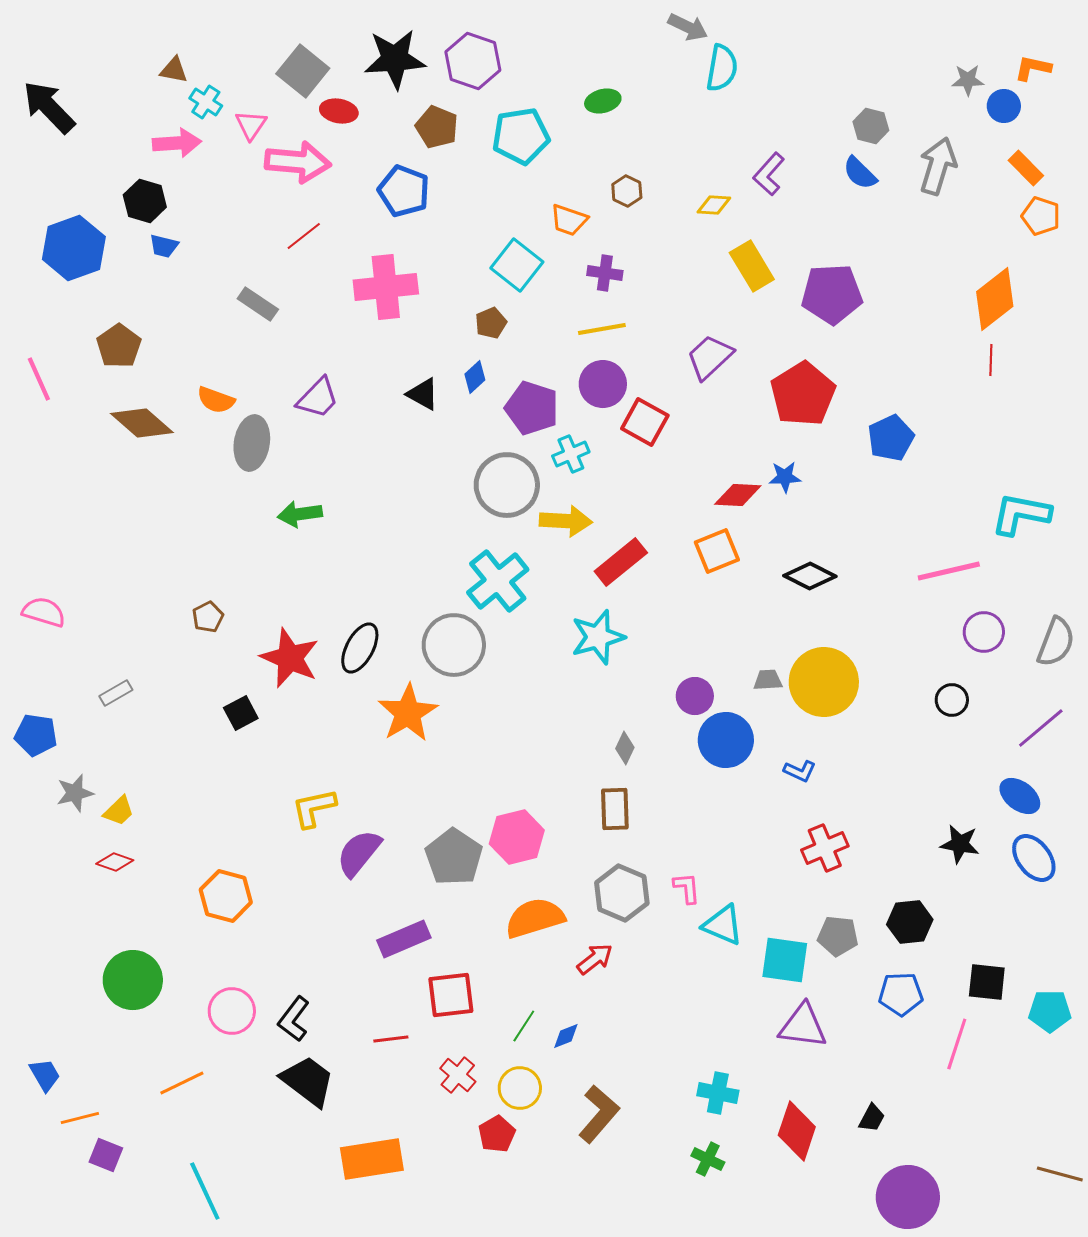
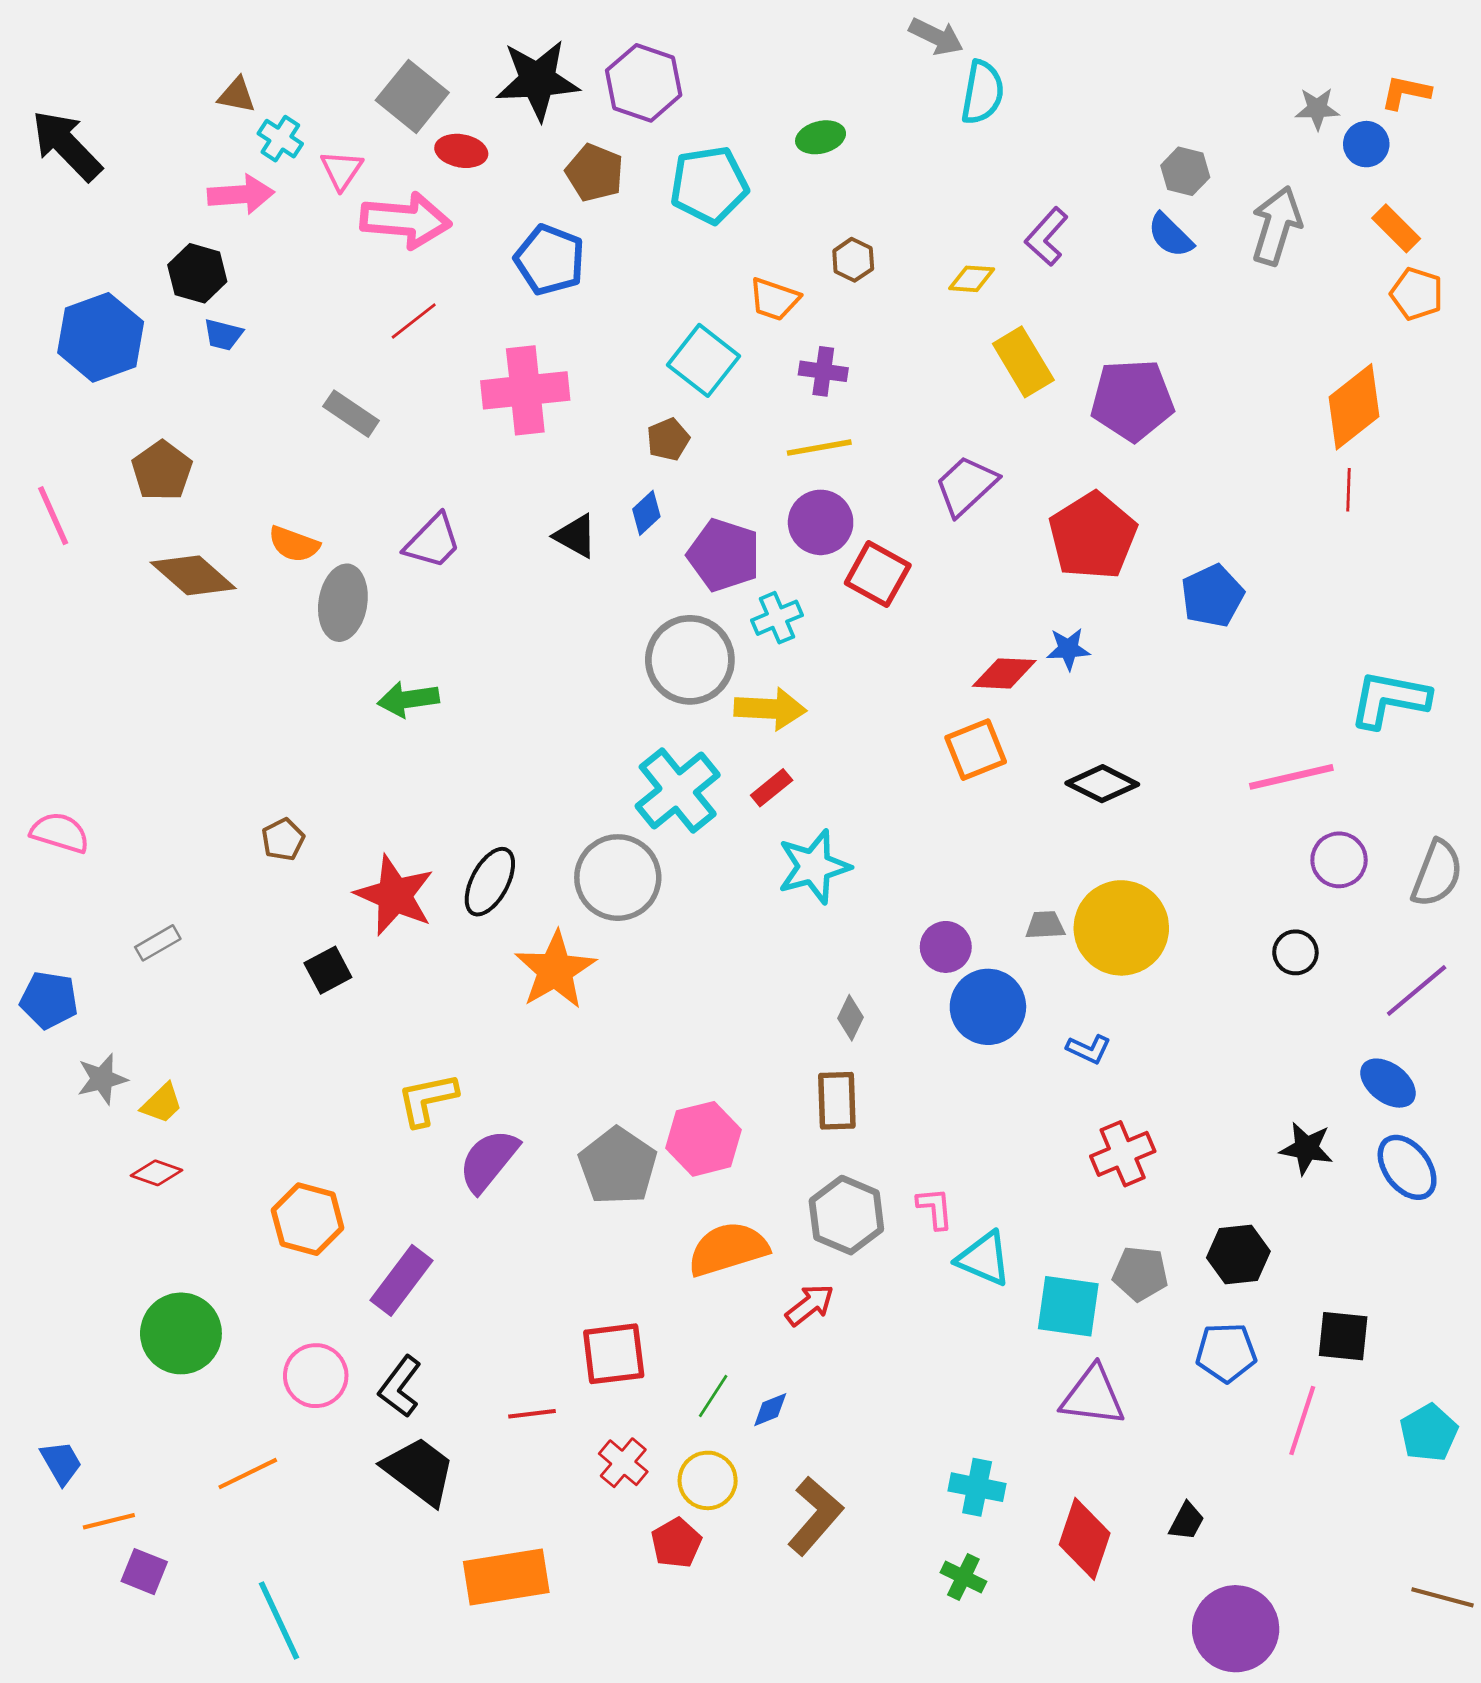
red rectangle: (621, 562) -> (772, 788), moved, size x0.6
purple rectangle: (404, 939) -> (401, 1280), moved, turned -30
cyan pentagon: (1050, 1011) -> (1429, 1433), moved, turned -30

